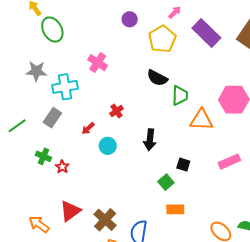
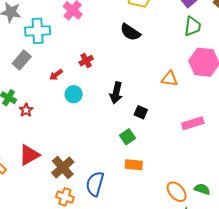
green trapezoid: (180, 95) -> (193, 26), moved
orange triangle: (201, 120) -> (169, 79), size x0.7
black square: (183, 165) -> (141, 112), moved

